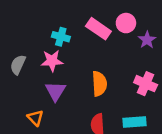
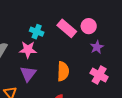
purple star: (147, 40) -> (97, 47), moved

